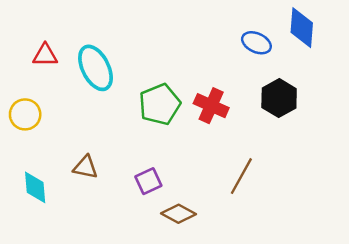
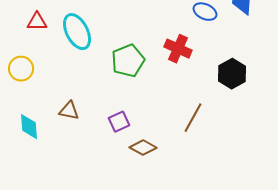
black hexagon: (279, 98) -> (232, 74), moved
red cross: (211, 106) -> (178, 49), moved

